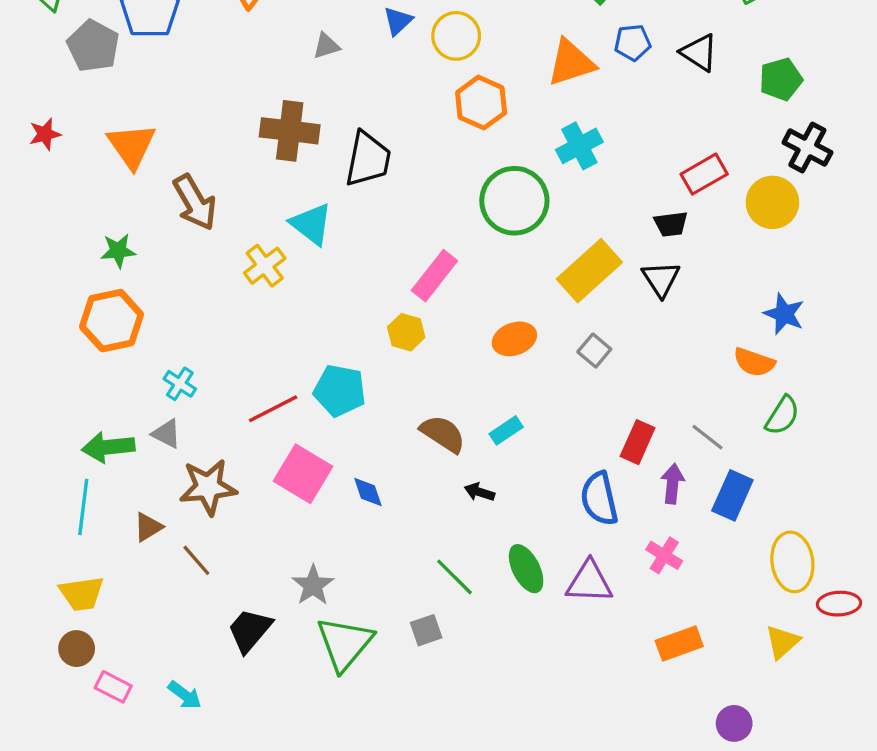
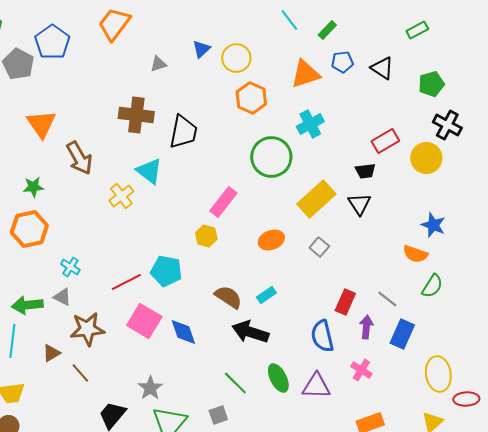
blue diamond: (368, 492) -> (183, 332), size x1.4
black arrow: (479, 492) -> (250, 332), size x2.0

